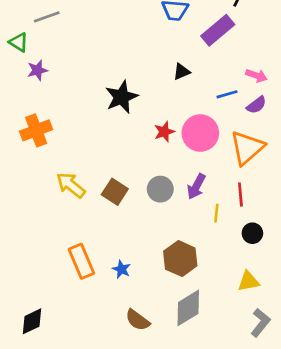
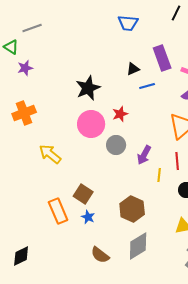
purple rectangle: (218, 30) -> (162, 58), moved, turned -70
blue line: (227, 94) -> (147, 86), moved
pink circle: (200, 133) -> (91, 124), moved
gray circle: (160, 189) -> (116, 145), moved
brown square: (115, 192) -> (83, 194), moved

